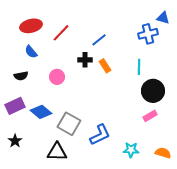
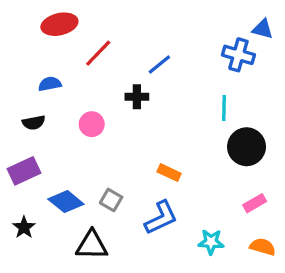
red ellipse: (31, 26) -> (59, 24), moved
blue cross: (148, 34) -> (238, 55), turned 30
blue semicircle: (31, 52) -> (50, 84), turned 120
orange rectangle: (105, 66) -> (169, 173), moved, turned -32
blue diamond: (41, 112) -> (66, 202), moved
pink rectangle: (150, 116) -> (255, 203), moved
gray square: (69, 124) -> (111, 200), size x0.6

